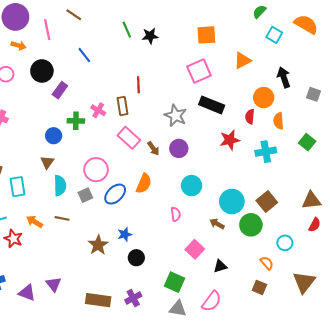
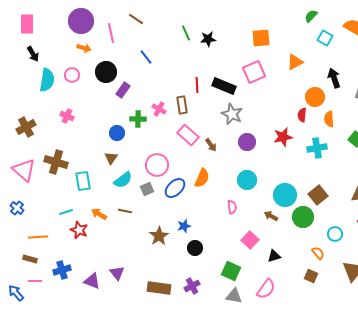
black rectangle: (212, 105) -> (224, 86), moved
purple circle: (179, 148) -> (247, 142), moved
cyan semicircle: (60, 186) -> (123, 180), turned 54

